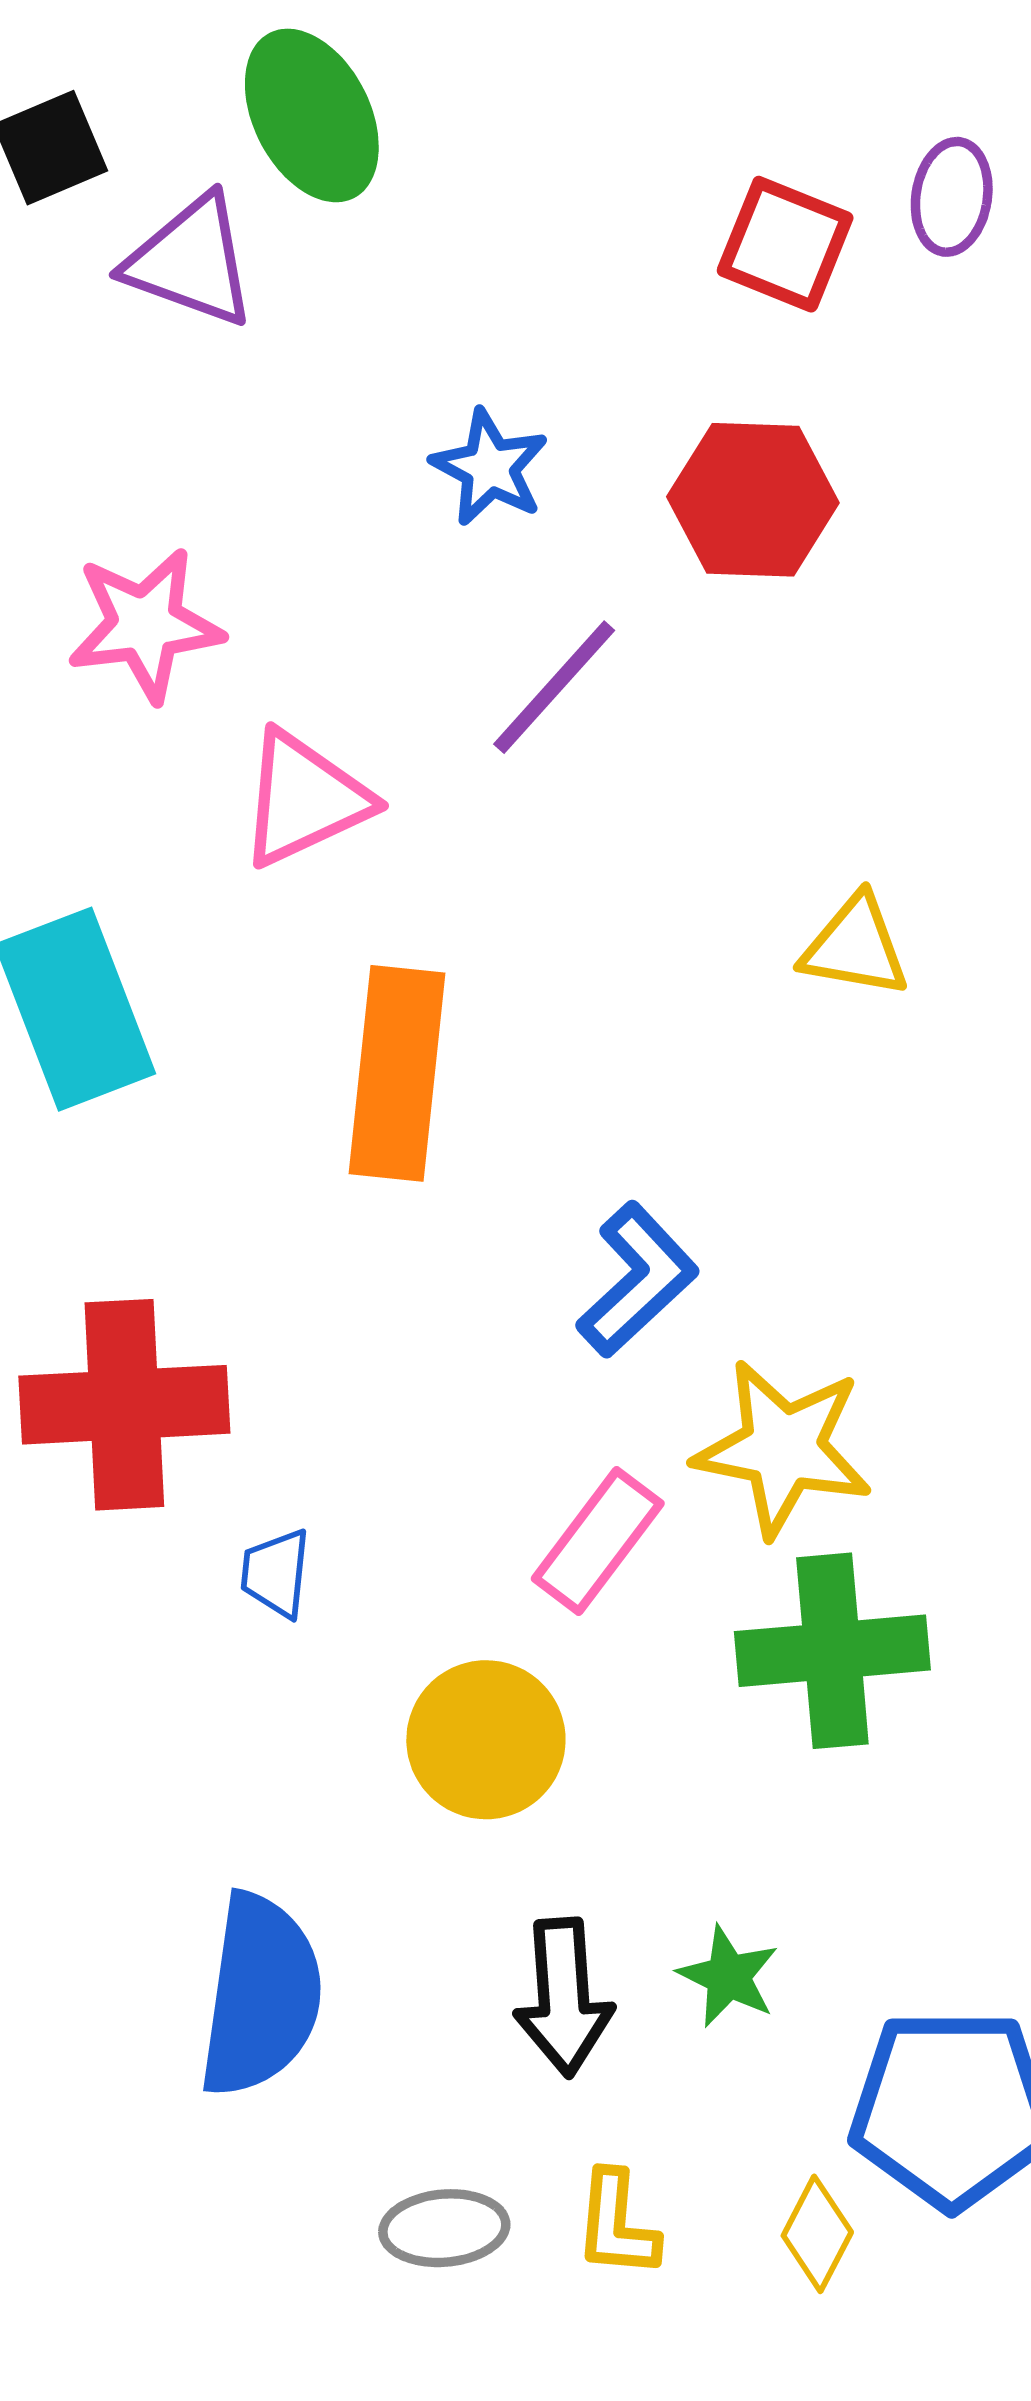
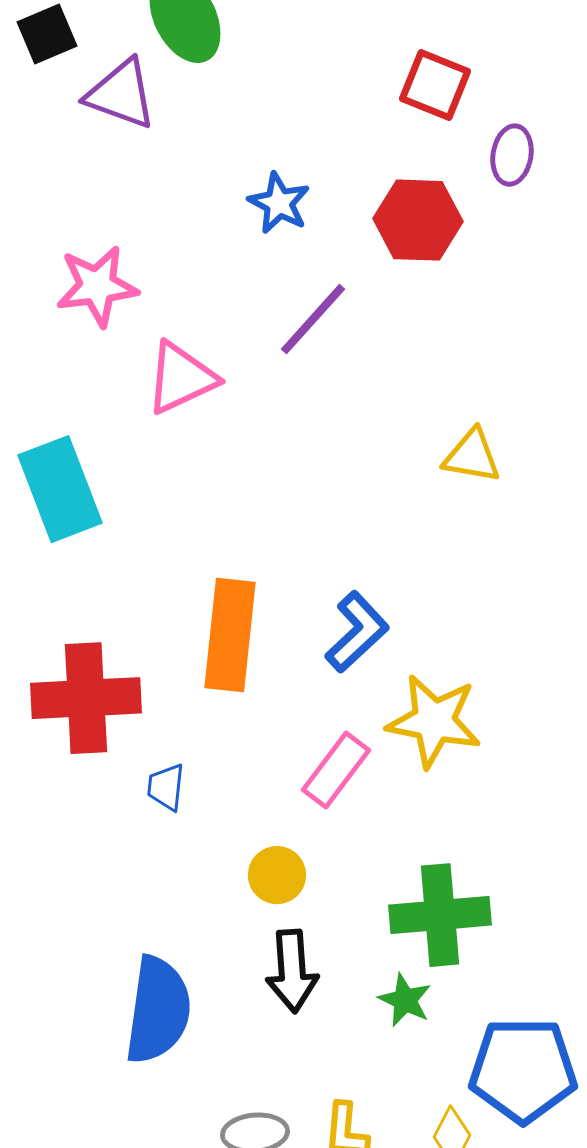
purple ellipse: (952, 197) -> (512, 155), moved
orange rectangle: (397, 1073) -> (230, 635), moved
green cross: (832, 1651) -> (440, 915), moved
yellow circle: (486, 1740) -> (277, 875), size x0.7
black arrow: (564, 1997) -> (292, 971), moved

